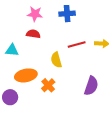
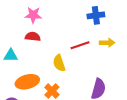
blue cross: (67, 14) -> (96, 15), moved

